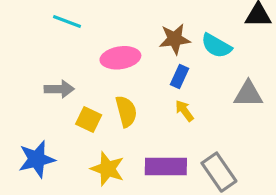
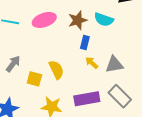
pink ellipse: (120, 58) -> (44, 20), moved
gray arrow: (59, 89) -> (13, 64), turned -42
gray triangle: (248, 94) -> (114, 65), moved

